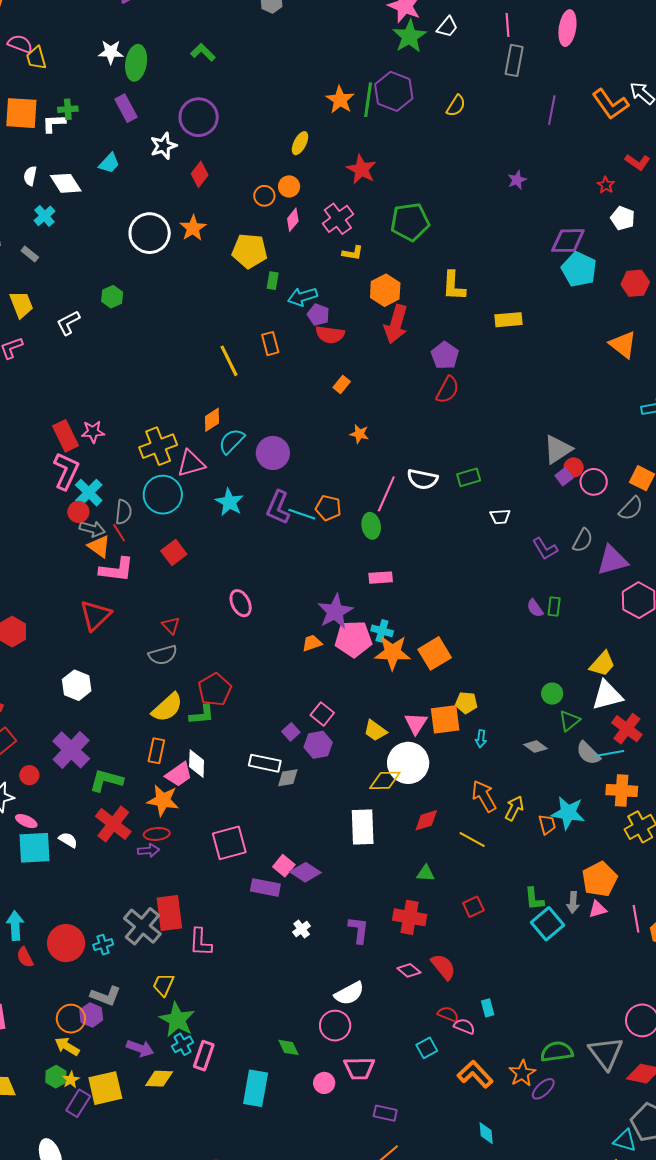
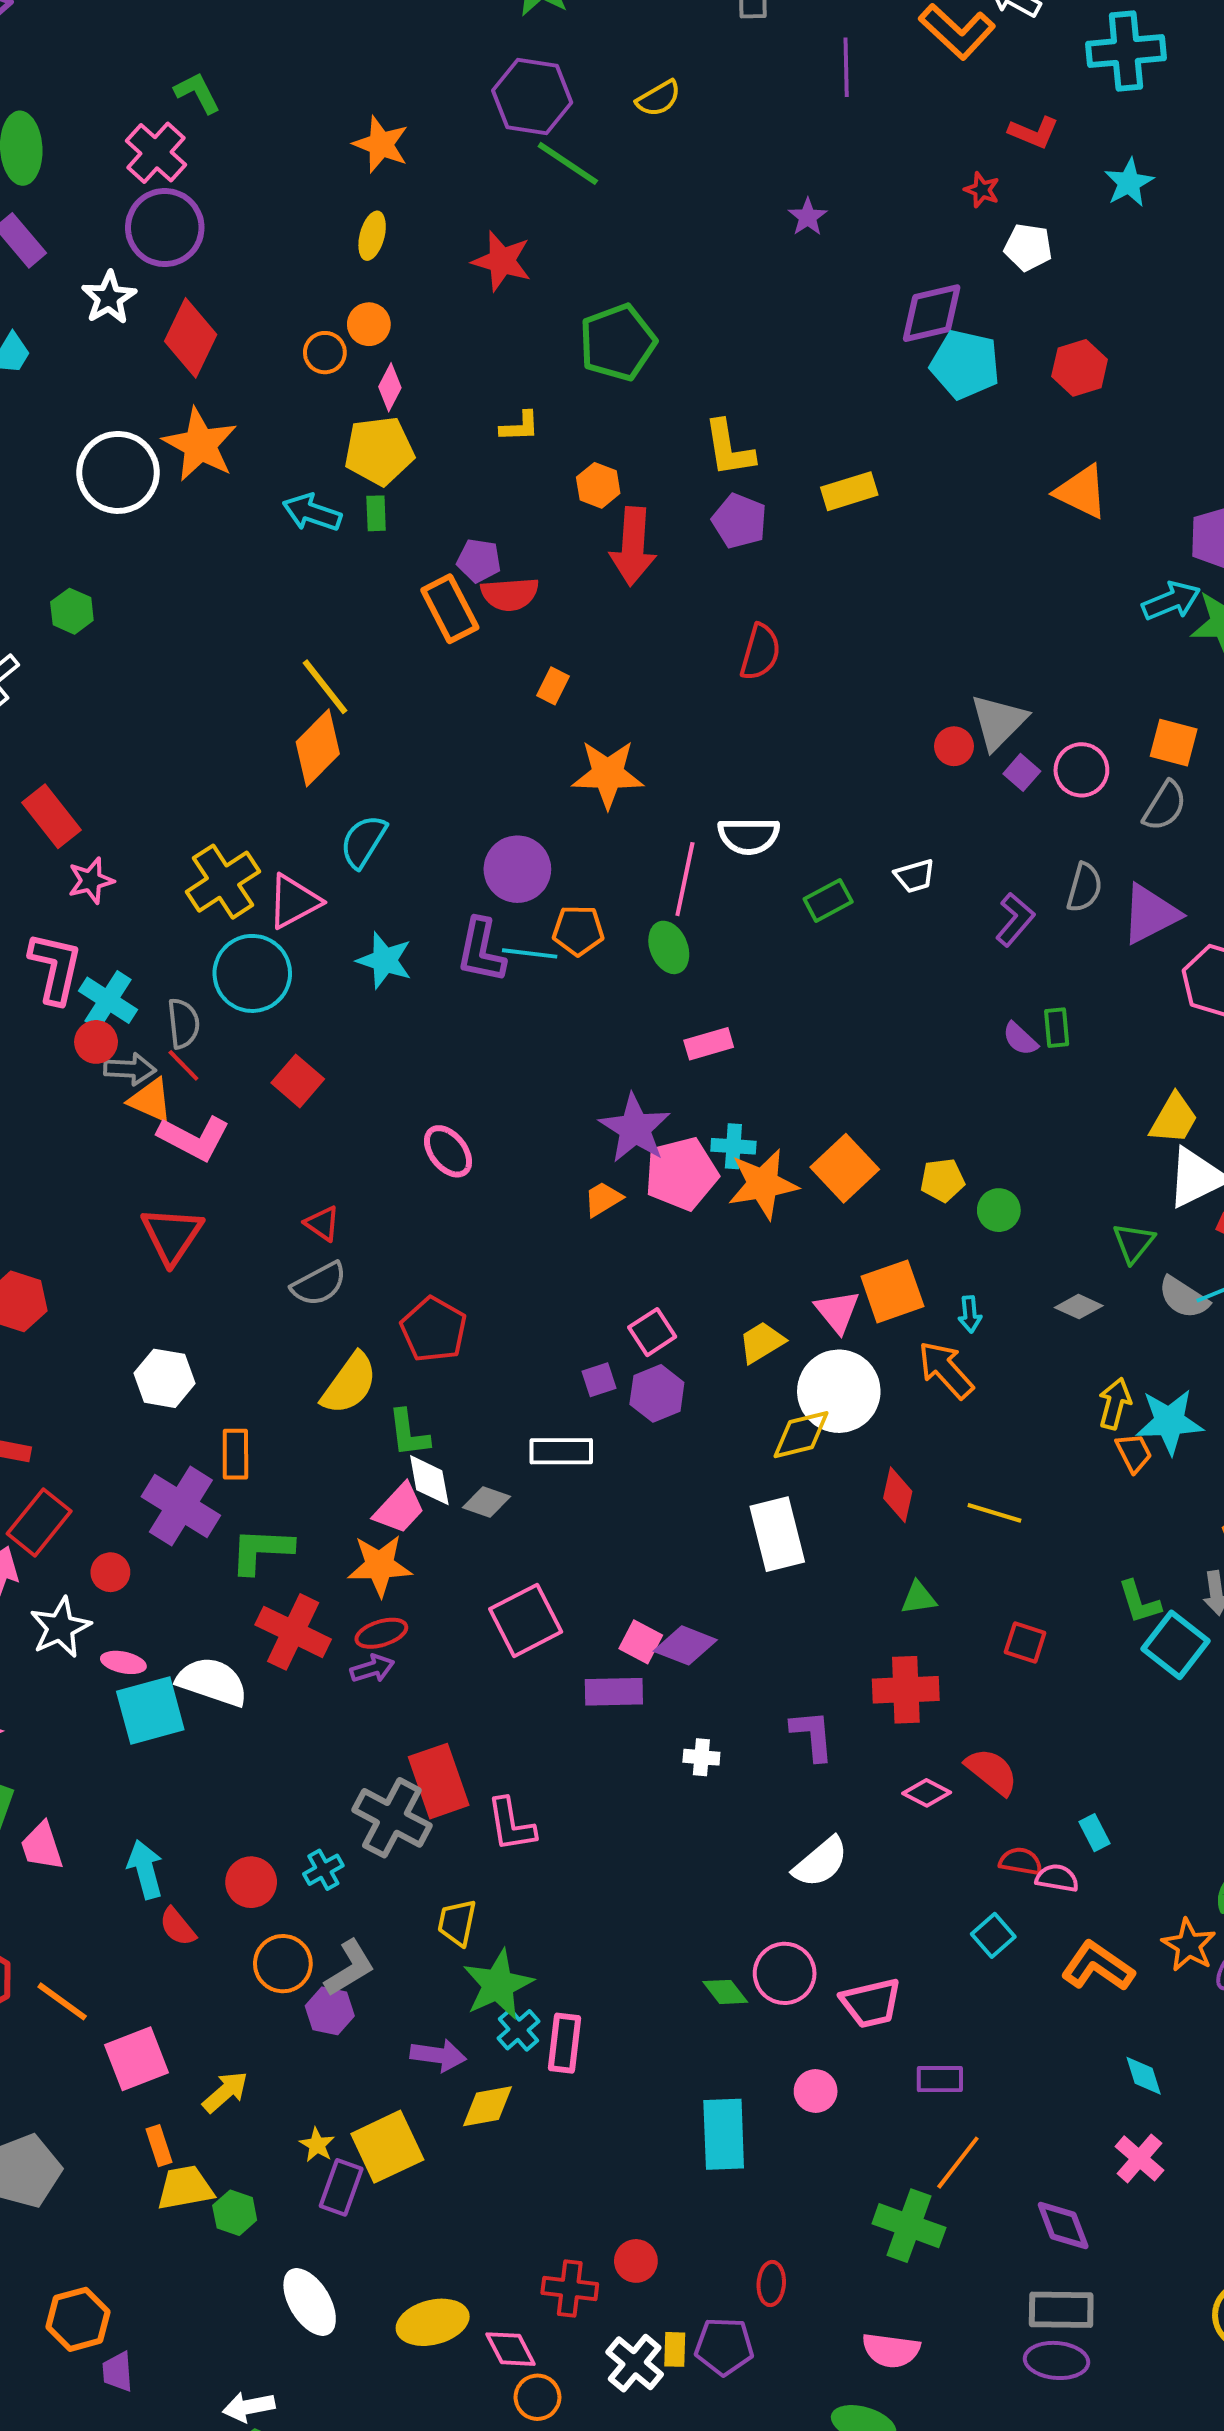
green L-shape: (203, 52) -> (197, 93), moved, turned 30
orange star: (340, 100) -> (381, 144), moved
green line: (368, 100) -> (568, 163), moved, turned -52
yellow semicircle: (456, 106) -> (658, 98), turned 40
red diamond: (200, 174) -> (191, 338), size x1.5
pink cross: (338, 219) -> (156, 153), moved
orange star: (193, 228) -> (200, 445), size x1.4
yellow pentagon: (250, 251) -> (379, 451), moved
orange hexagon: (385, 290) -> (598, 485), size x0.7
cyan arrow: (303, 297) -> (312, 513), moved, turned 48
orange rectangle: (270, 344) -> (450, 609), moved, size x1.4
purple pentagon: (445, 355) -> (739, 521), moved
orange diamond: (212, 420) -> (318, 748), moved, size x1.5
orange star: (359, 434) -> (608, 774), size x1.8
red rectangle: (66, 436) -> (51, 816), moved
purple circle: (273, 453) -> (517, 869), moved
red circle: (574, 467) -> (954, 746), moved
green rectangle: (469, 477) -> (828, 900), moved
purple L-shape: (545, 549) -> (1015, 920), turned -96
pink L-shape: (117, 570) -> (194, 1138), turned 33
green circle: (552, 694) -> (999, 1210), moved
yellow pentagon: (466, 703) -> (942, 1180), moved
pink square: (322, 714) -> (652, 1332), turned 30
green L-shape: (202, 715) -> (409, 1433), moved, turned 100
yellow trapezoid: (375, 731) -> (762, 1342), turned 125
purple square: (291, 732) -> (599, 1380), turned 36
orange rectangle: (156, 751) -> (235, 1454), moved
gray diamond: (288, 778) -> (487, 1502), moved, turned 40
orange arrow: (484, 796) -> (946, 1370), moved
yellow arrow: (514, 808) -> (1115, 1403), moved
red diamond: (426, 820) -> (898, 1495), turned -48
white semicircle: (68, 840) -> (212, 1682), size x1.8
red square: (473, 907) -> (1025, 1643), turned -35
white cross: (302, 929) -> (701, 1757), turned -36
red circle: (66, 943) -> (251, 1882), size x0.7
gray L-shape: (106, 996) -> (350, 1968), turned -40
orange circle: (71, 1019) -> (283, 1964), moved
green star: (177, 1020) -> (498, 1985), turned 30
pink circle: (335, 1026) -> (785, 1973), moved
yellow arrow: (67, 1046) -> (225, 2092), moved, turned 120
green hexagon: (56, 1077) -> (235, 2213), moved
pink circle: (324, 1083) -> (816, 2091), moved
cyan rectangle: (256, 1088) -> (724, 2134), moved

